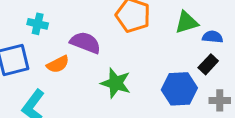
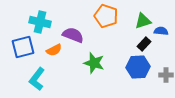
cyan cross: (38, 24) -> (40, 22), size x1.5
black rectangle: (208, 64) -> (144, 44), moved

